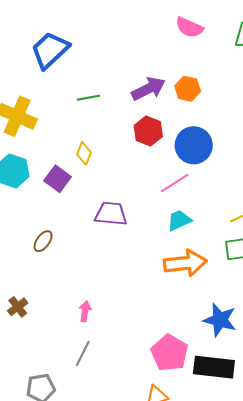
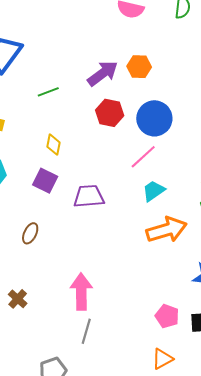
purple square: (58, 179) -> (45, 181), moved
pink arrow: (85, 311) -> (81, 292), size x1.8
pink pentagon: (170, 353) -> (167, 316), size x0.7

